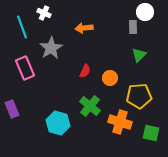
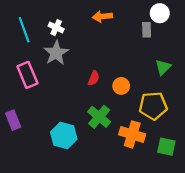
white cross: (44, 13) -> (56, 28), moved
orange arrow: (84, 28) -> (102, 17), moved
green triangle: (139, 55) -> (163, 67), moved

